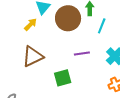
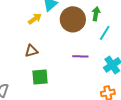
brown triangle: (33, 56) -> (31, 51), size x0.6
green square: (63, 78) -> (40, 77), moved

